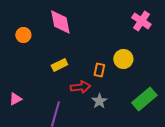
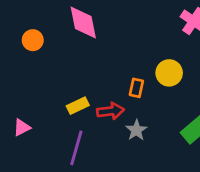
yellow rectangle: (59, 65) -> (78, 106), moved

